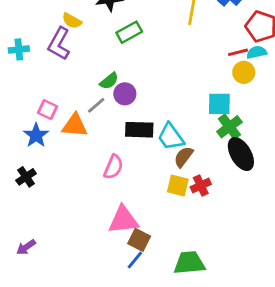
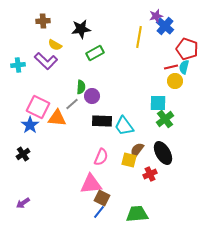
purple L-shape: (59, 44) -> (46, 61), turned -75
cyan semicircle: (257, 52) -> (184, 67), turned -64
green semicircle: (109, 81) -> (81, 87), turned -48
pink square: (47, 110) -> (38, 107), size x1.6
black ellipse: (241, 154) -> (163, 153), moved
brown semicircle: (184, 157) -> (137, 150), moved
pink semicircle: (113, 167) -> (101, 157), moved
red cross: (201, 186) -> (150, 174), moved

